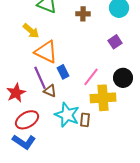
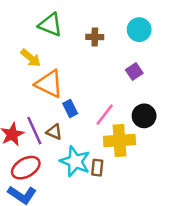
purple line: (40, 78) -> (34, 131), moved

